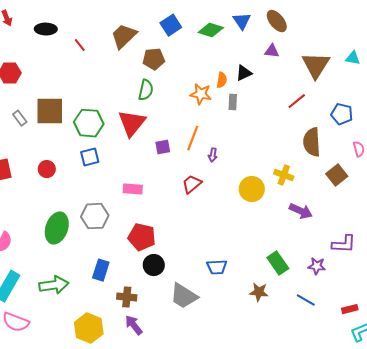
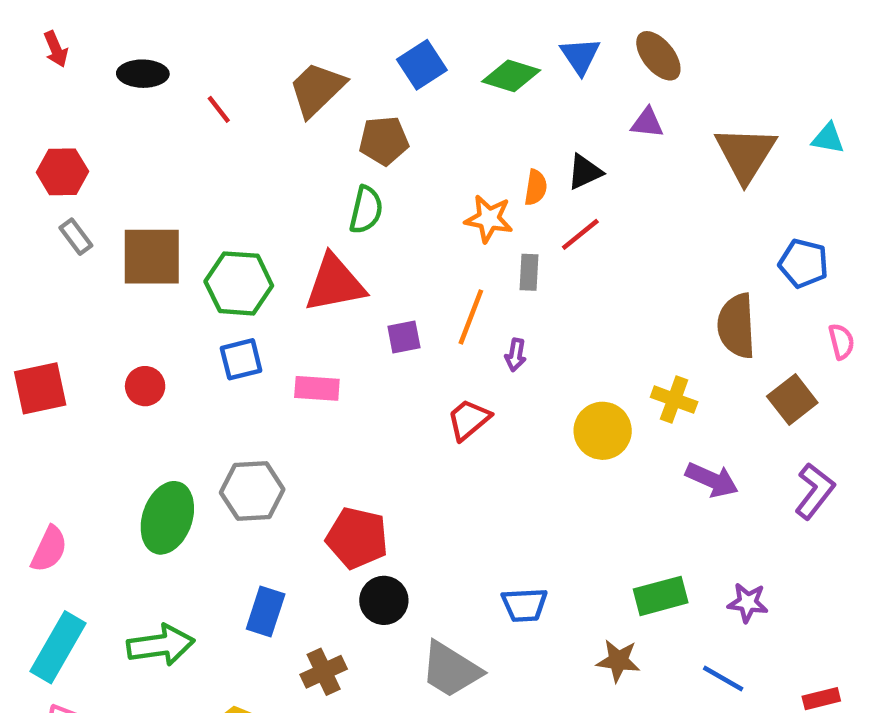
red line: (297, 101) -> (580, 234), moved
gray rectangle: (233, 102) -> (529, 272), moved
gray rectangle: (20, 118) -> (76, 237), moved
red triangle: (132, 123) -> (335, 283), turned 40
pink rectangle: (133, 189) -> (317, 388), moved
purple L-shape: (344, 244) -> (815, 491), moved, turned -55
green rectangle: (278, 263) -> (661, 596), turned -70
brown cross: (127, 297) -> (324, 672), turned -30

